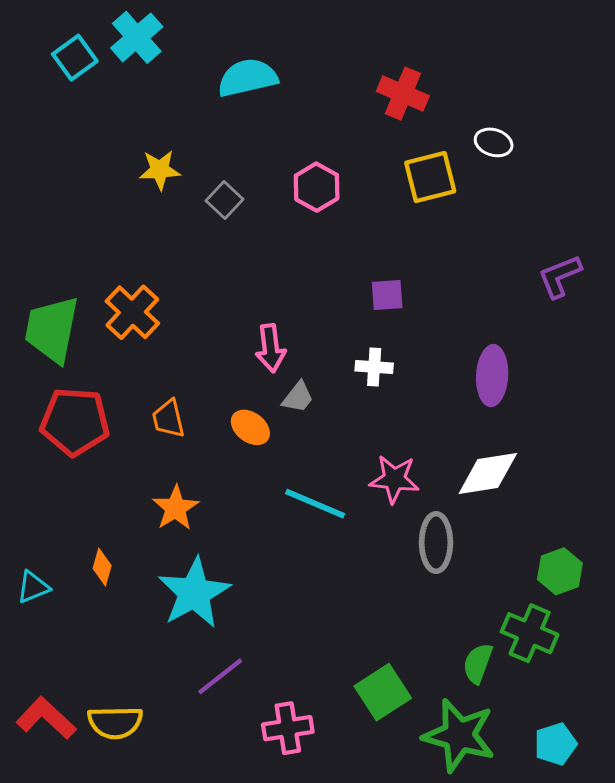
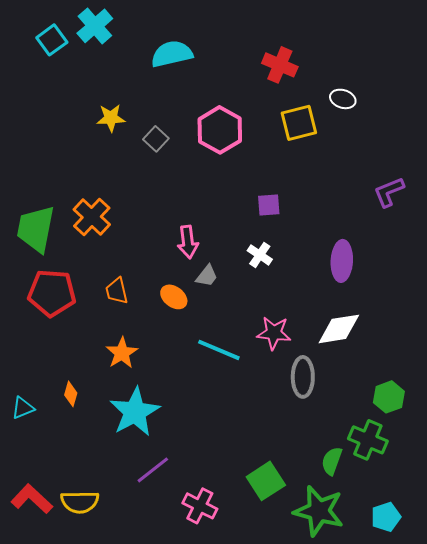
pink hexagon: (317, 187) -> (220, 130), size x1.4
white cross: (374, 367) -> (260, 255), turned 30
pink cross: (288, 728) -> (200, 506), turned 36

